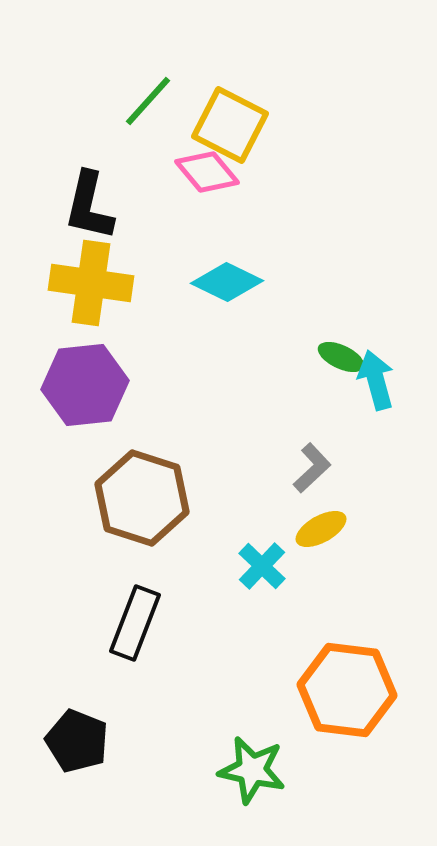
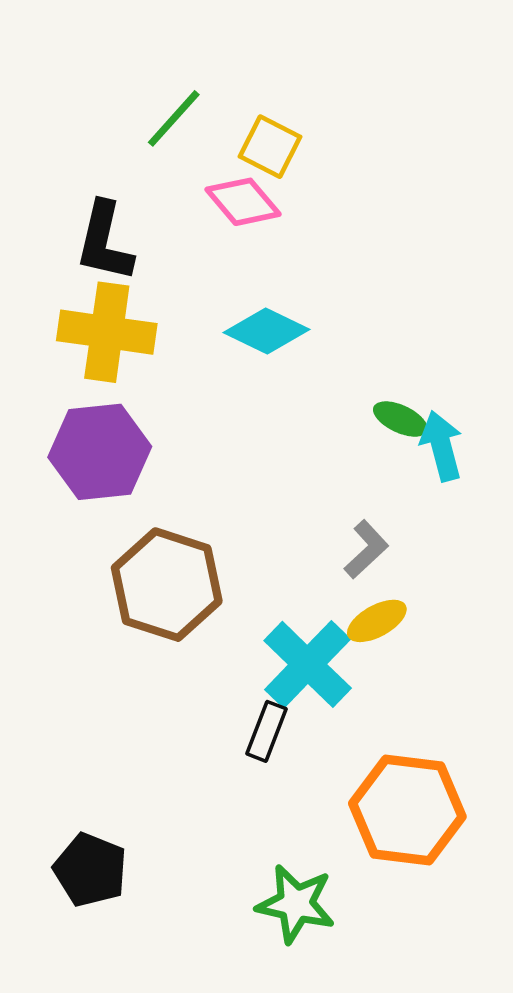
yellow square: (230, 125) -> (270, 147), size x0.7
cyan cross: (262, 566) -> (308, 664), size x1.6
black rectangle: (135, 623) -> (266, 731), moved, size x0.7

